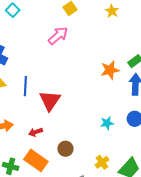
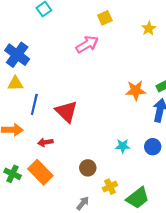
blue line: (25, 86) -> (34, 104), moved
red triangle: (50, 101) -> (66, 112), turned -30
brown circle: (65, 149) -> (88, 168), moved

